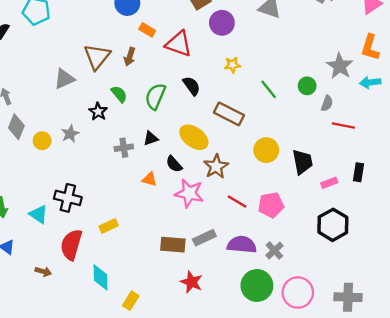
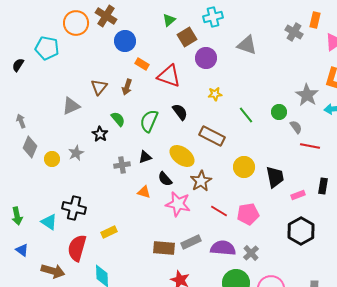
brown triangle: (97, 57) -> (99, 87), size x0.7
gray semicircle: (327, 103) -> (296, 127), turned -56
brown arrow: (43, 272) -> (53, 271), size x1.6

